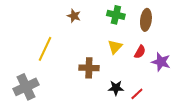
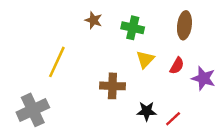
green cross: (116, 15) -> (133, 28), moved

